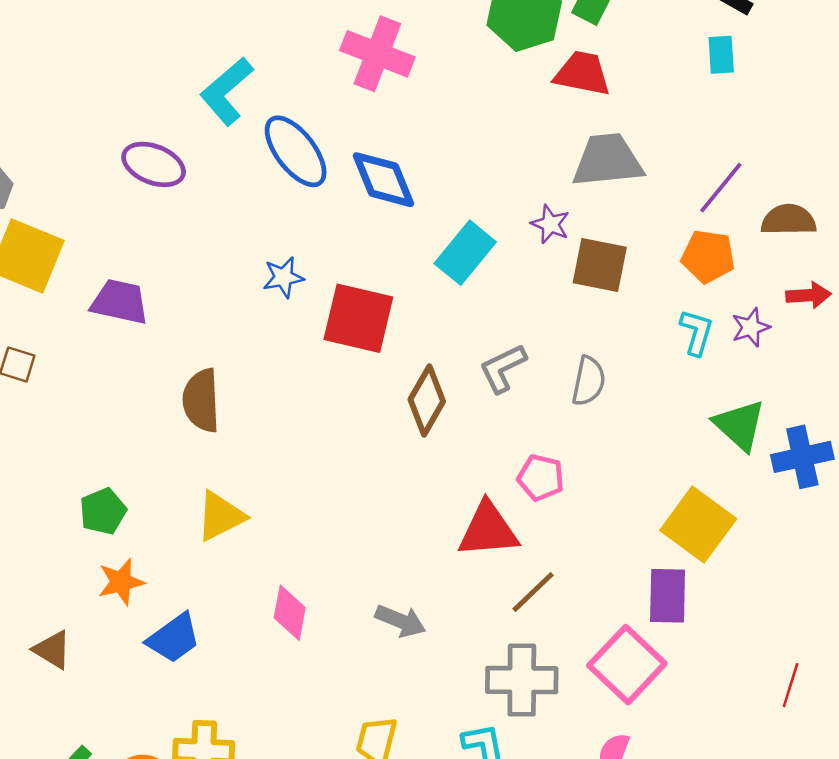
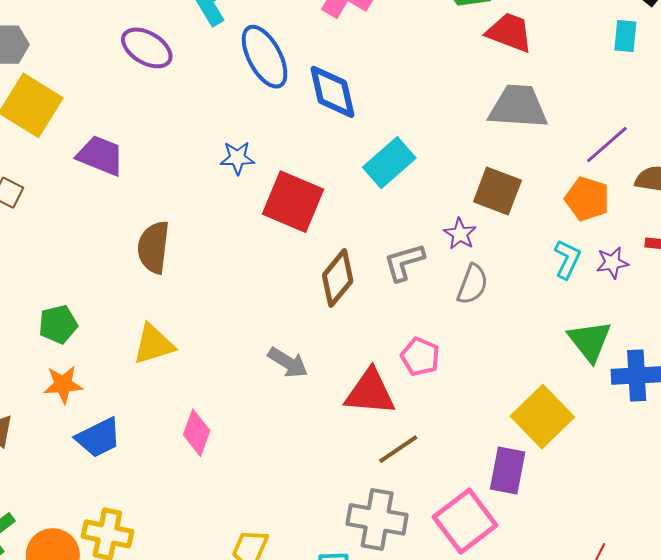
purple star: (550, 224) -> (460, 234), moved
gray arrow: (400, 621) -> (288, 363), moved

